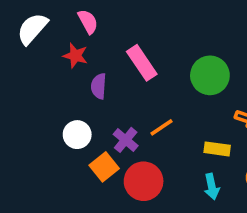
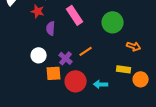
yellow rectangle: (217, 149) -> (124, 69), moved
orange square: (104, 167) -> (54, 73), turned 35
cyan arrow: (212, 187) -> (101, 84), moved, turned 104

